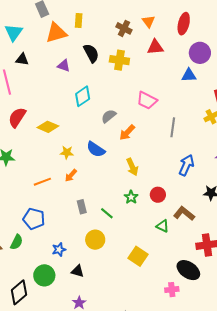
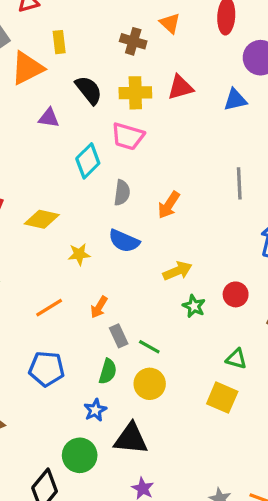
red triangle: (155, 47) -> (180, 87), moved
blue triangle: (189, 75) -> (235, 100), moved
pink trapezoid: (147, 100) -> (128, 136), moved
gray semicircle: (109, 116) -> (122, 193), moved, turned 147
yellow arrow: (132, 167) -> (177, 271), moved, turned -78
orange arrow: (71, 175) -> (99, 307), moved
green line: (107, 213) -> (149, 347), moved
green triangle: (163, 226) -> (236, 359), moved
green semicircle: (17, 242) -> (108, 371), moved
black triangle: (78, 271) -> (131, 439), size x1.6

